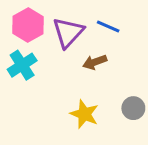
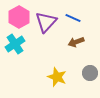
brown arrow: (95, 62) -> (76, 42), moved

